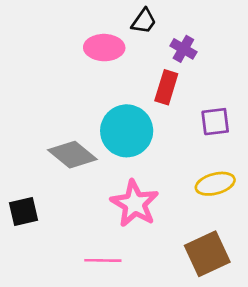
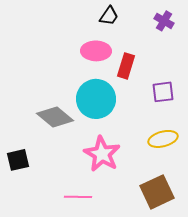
pink ellipse: (104, 48) -> (96, 51), moved
purple cross: (183, 49) -> (164, 21), moved

